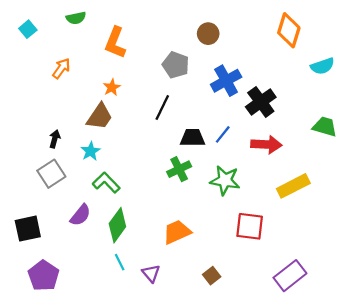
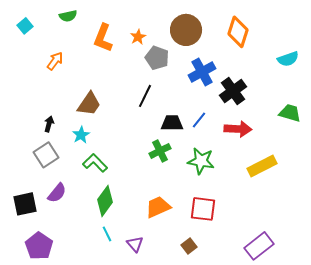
orange diamond: (289, 30) -> (238, 32), moved
brown circle: (208, 34) -> (186, 30), size x1.6
orange star: (112, 87) -> (138, 37), moved
purple semicircle: (80, 215) -> (57, 193), moved
red square: (250, 226) -> (203, 209), moved

